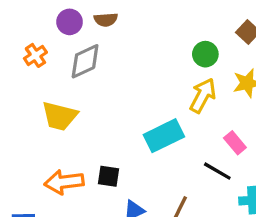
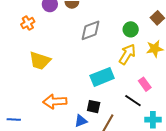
gray diamond: (85, 61) -> (91, 30), moved
black square: (109, 176) -> (94, 107), moved
orange arrow: (64, 182) -> (55, 102), moved

